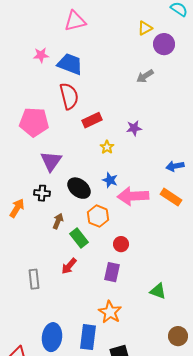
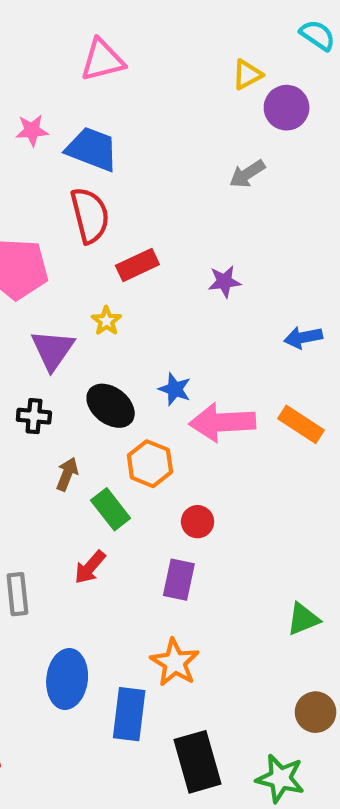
yellow star: (107, 147) -> (106, 321), moved
blue arrow: (175, 166) -> (303, 337), moved
green triangle: (158, 291) -> (303, 619), moved, turned -42
blue ellipse: (52, 337) -> (67, 679), moved

